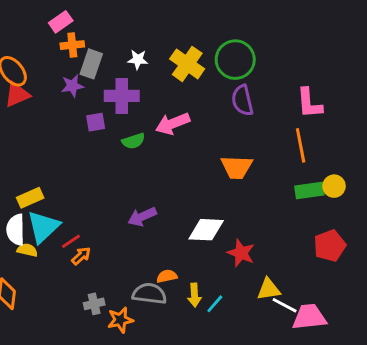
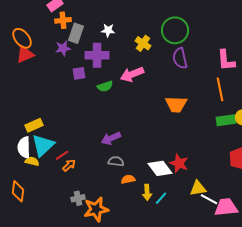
yellow cross: (187, 64) -> (143, 43), moved, size x0.7
white diamond: (206, 230) -> (160, 168), moved, turned 50
gray semicircle: (149, 294) -> (116, 161), moved, size x0.7
orange star: (120, 320) -> (96, 209), size x1.4

